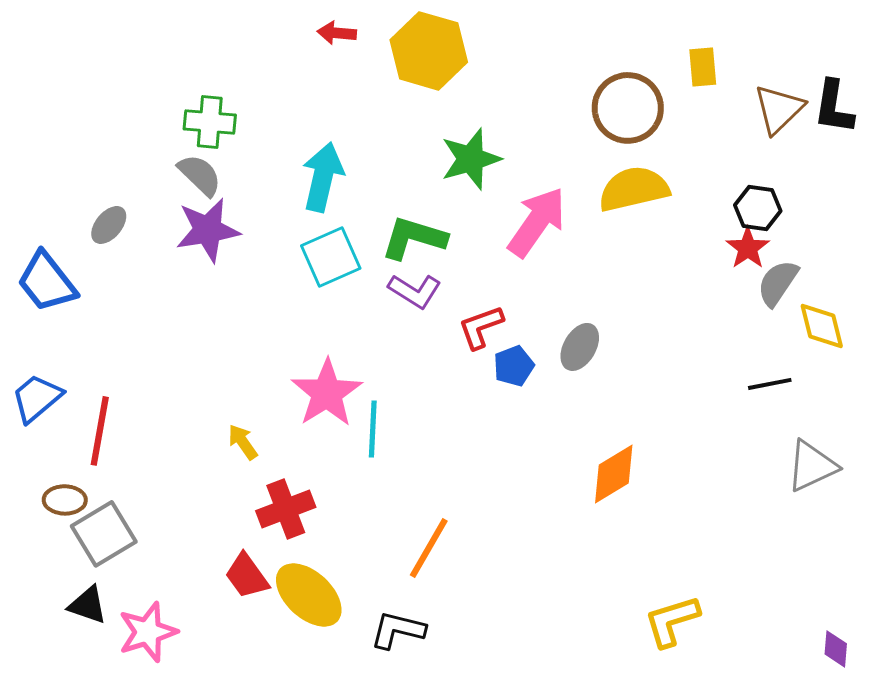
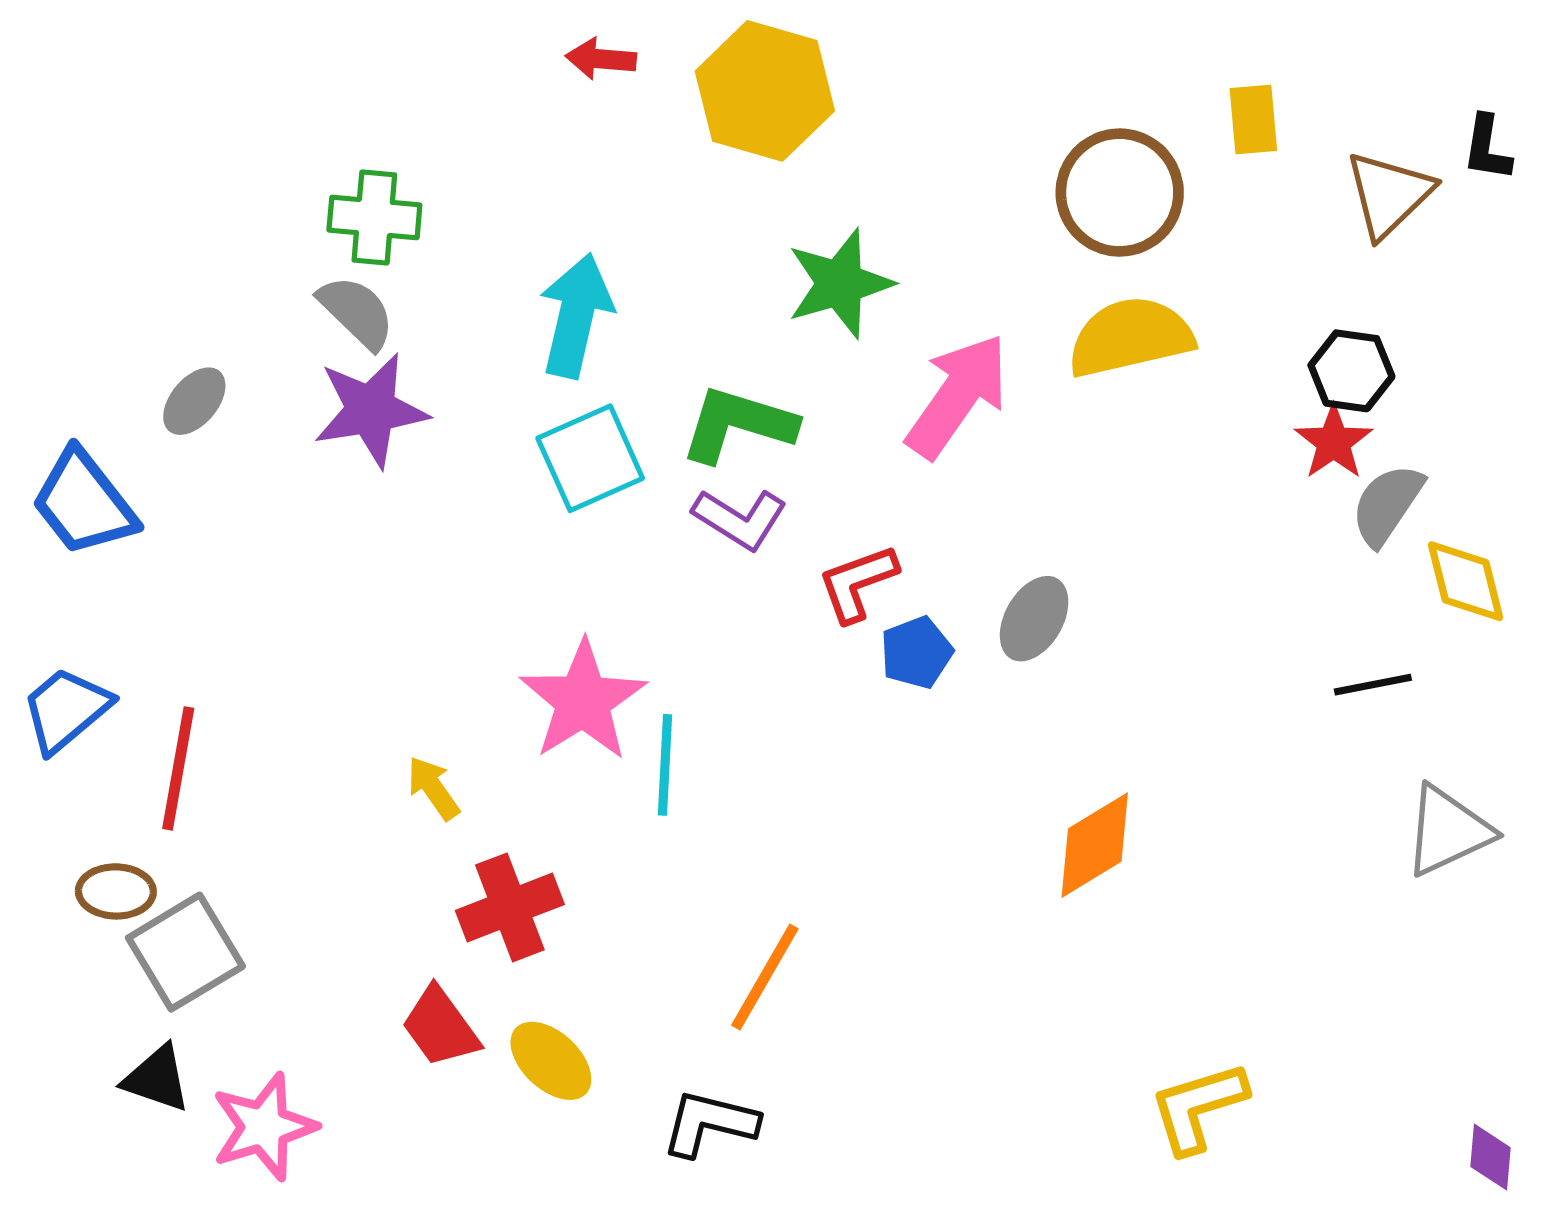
black L-shape: (834, 107) -> (1487, 148), moved, size x0.7
yellow ellipse: (309, 595) -> (551, 1061), size x0.7

